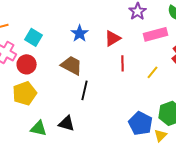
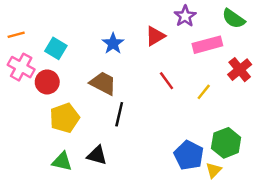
red triangle: (113, 38) -> (155, 36), moved
red line: (123, 63) -> (166, 81), turned -35
yellow pentagon: (25, 93) -> (65, 118), moved

